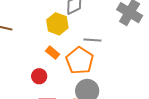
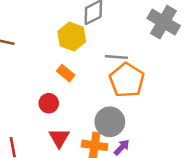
orange pentagon: (80, 61) -> (127, 80), moved

